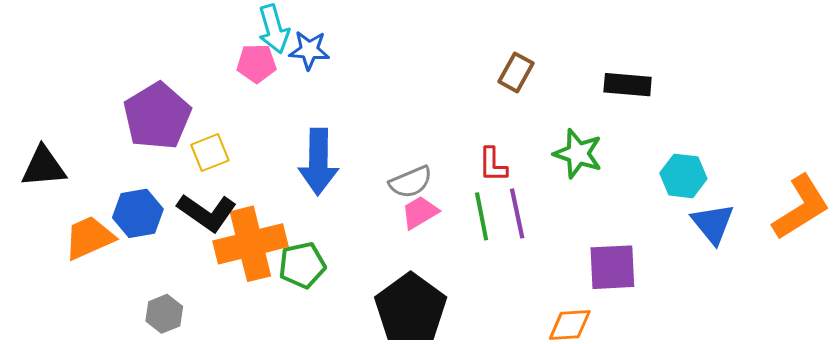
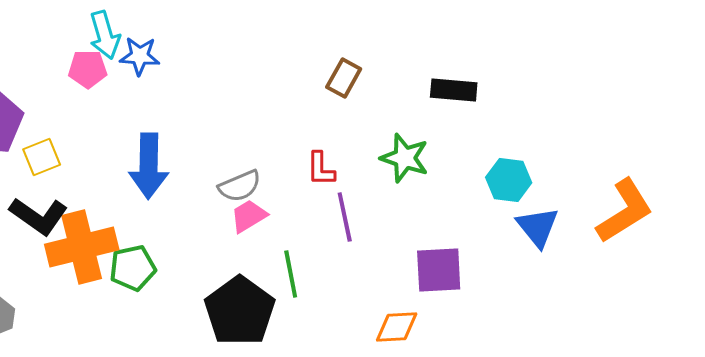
green line: (482, 216) -> (291, 274), moved

